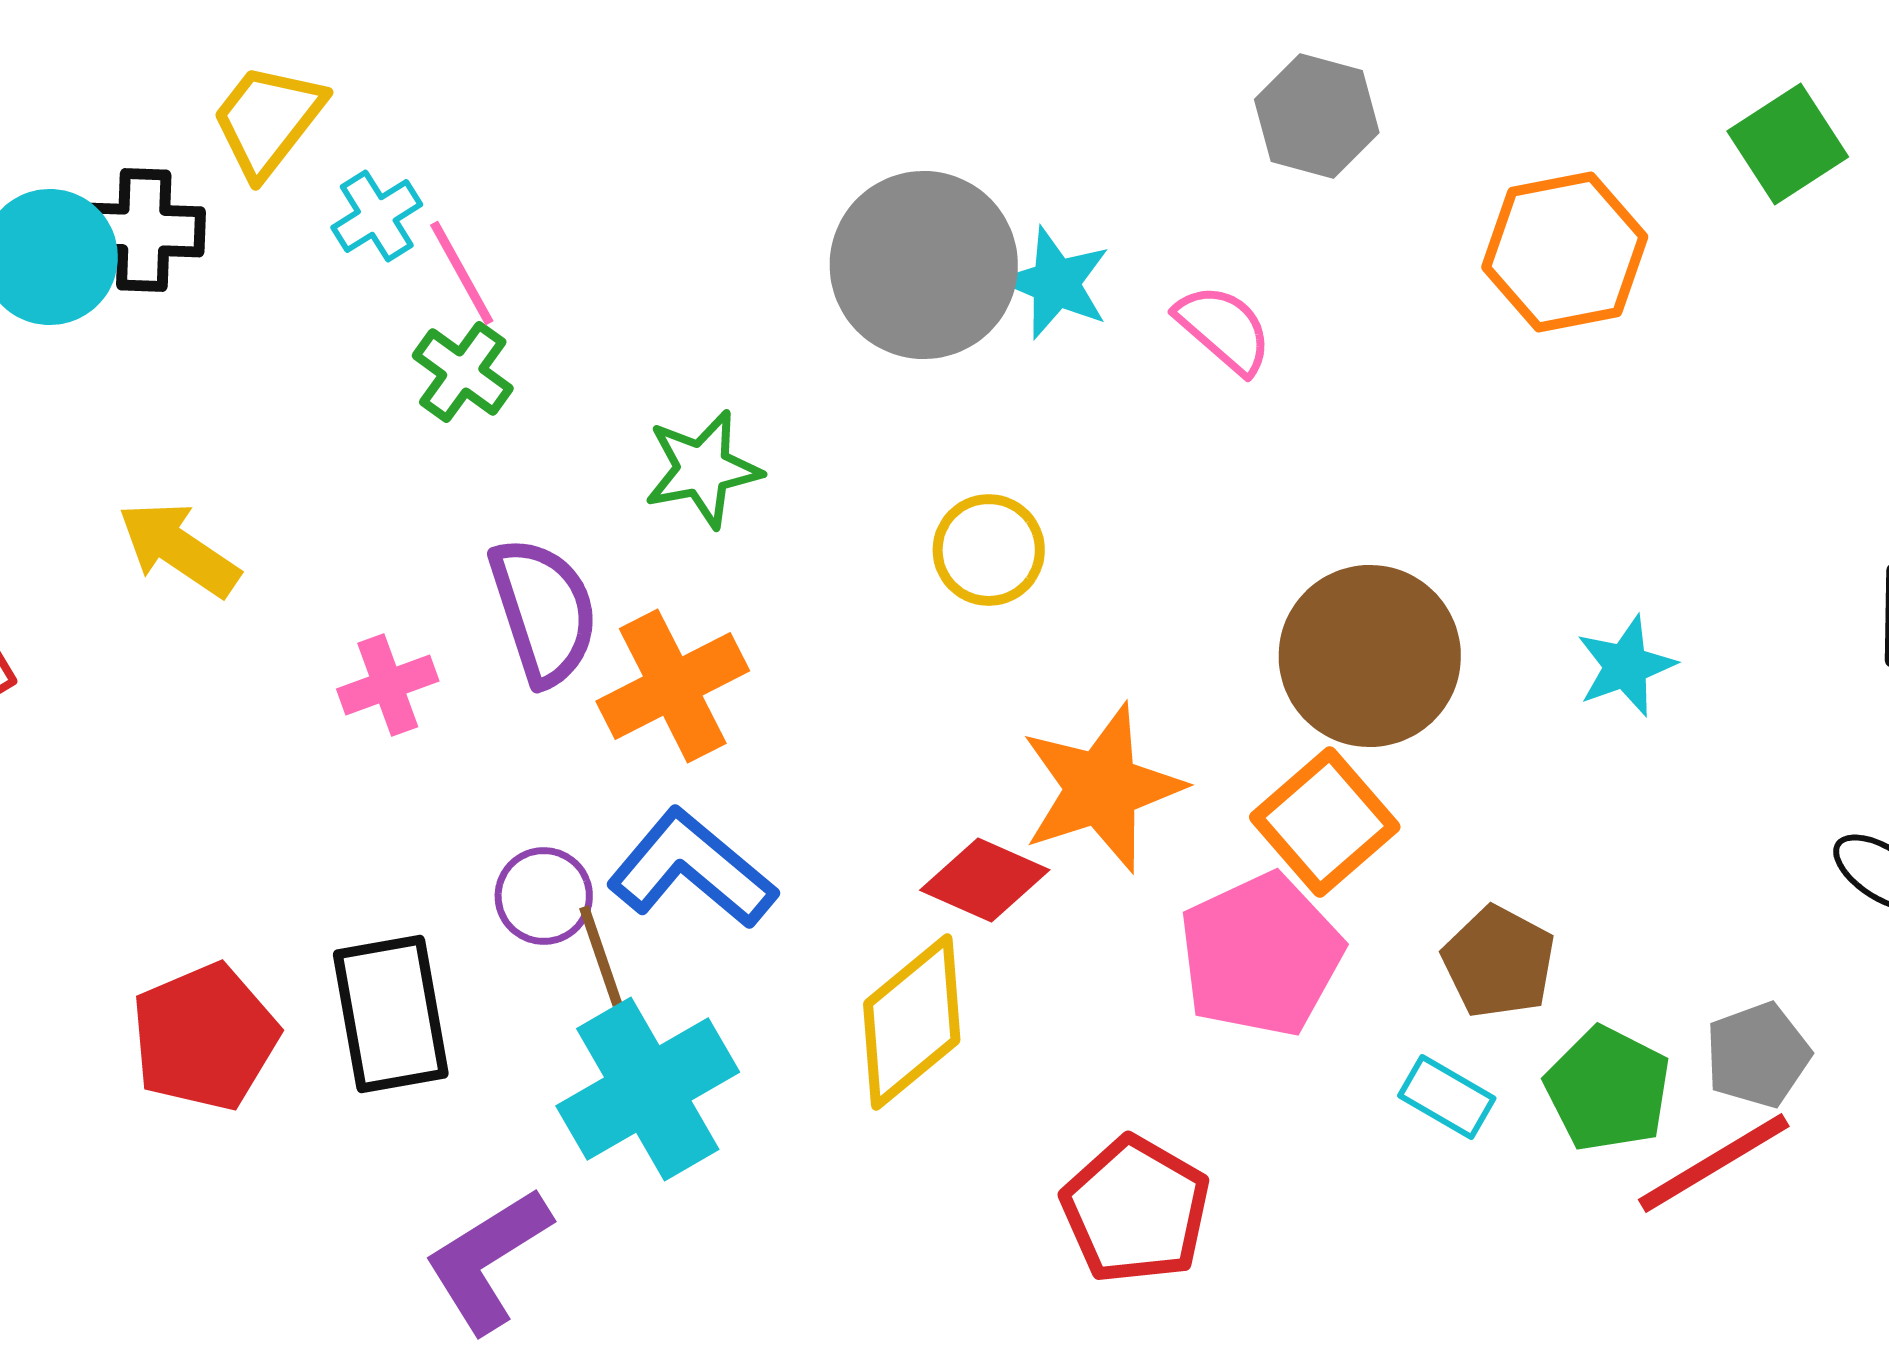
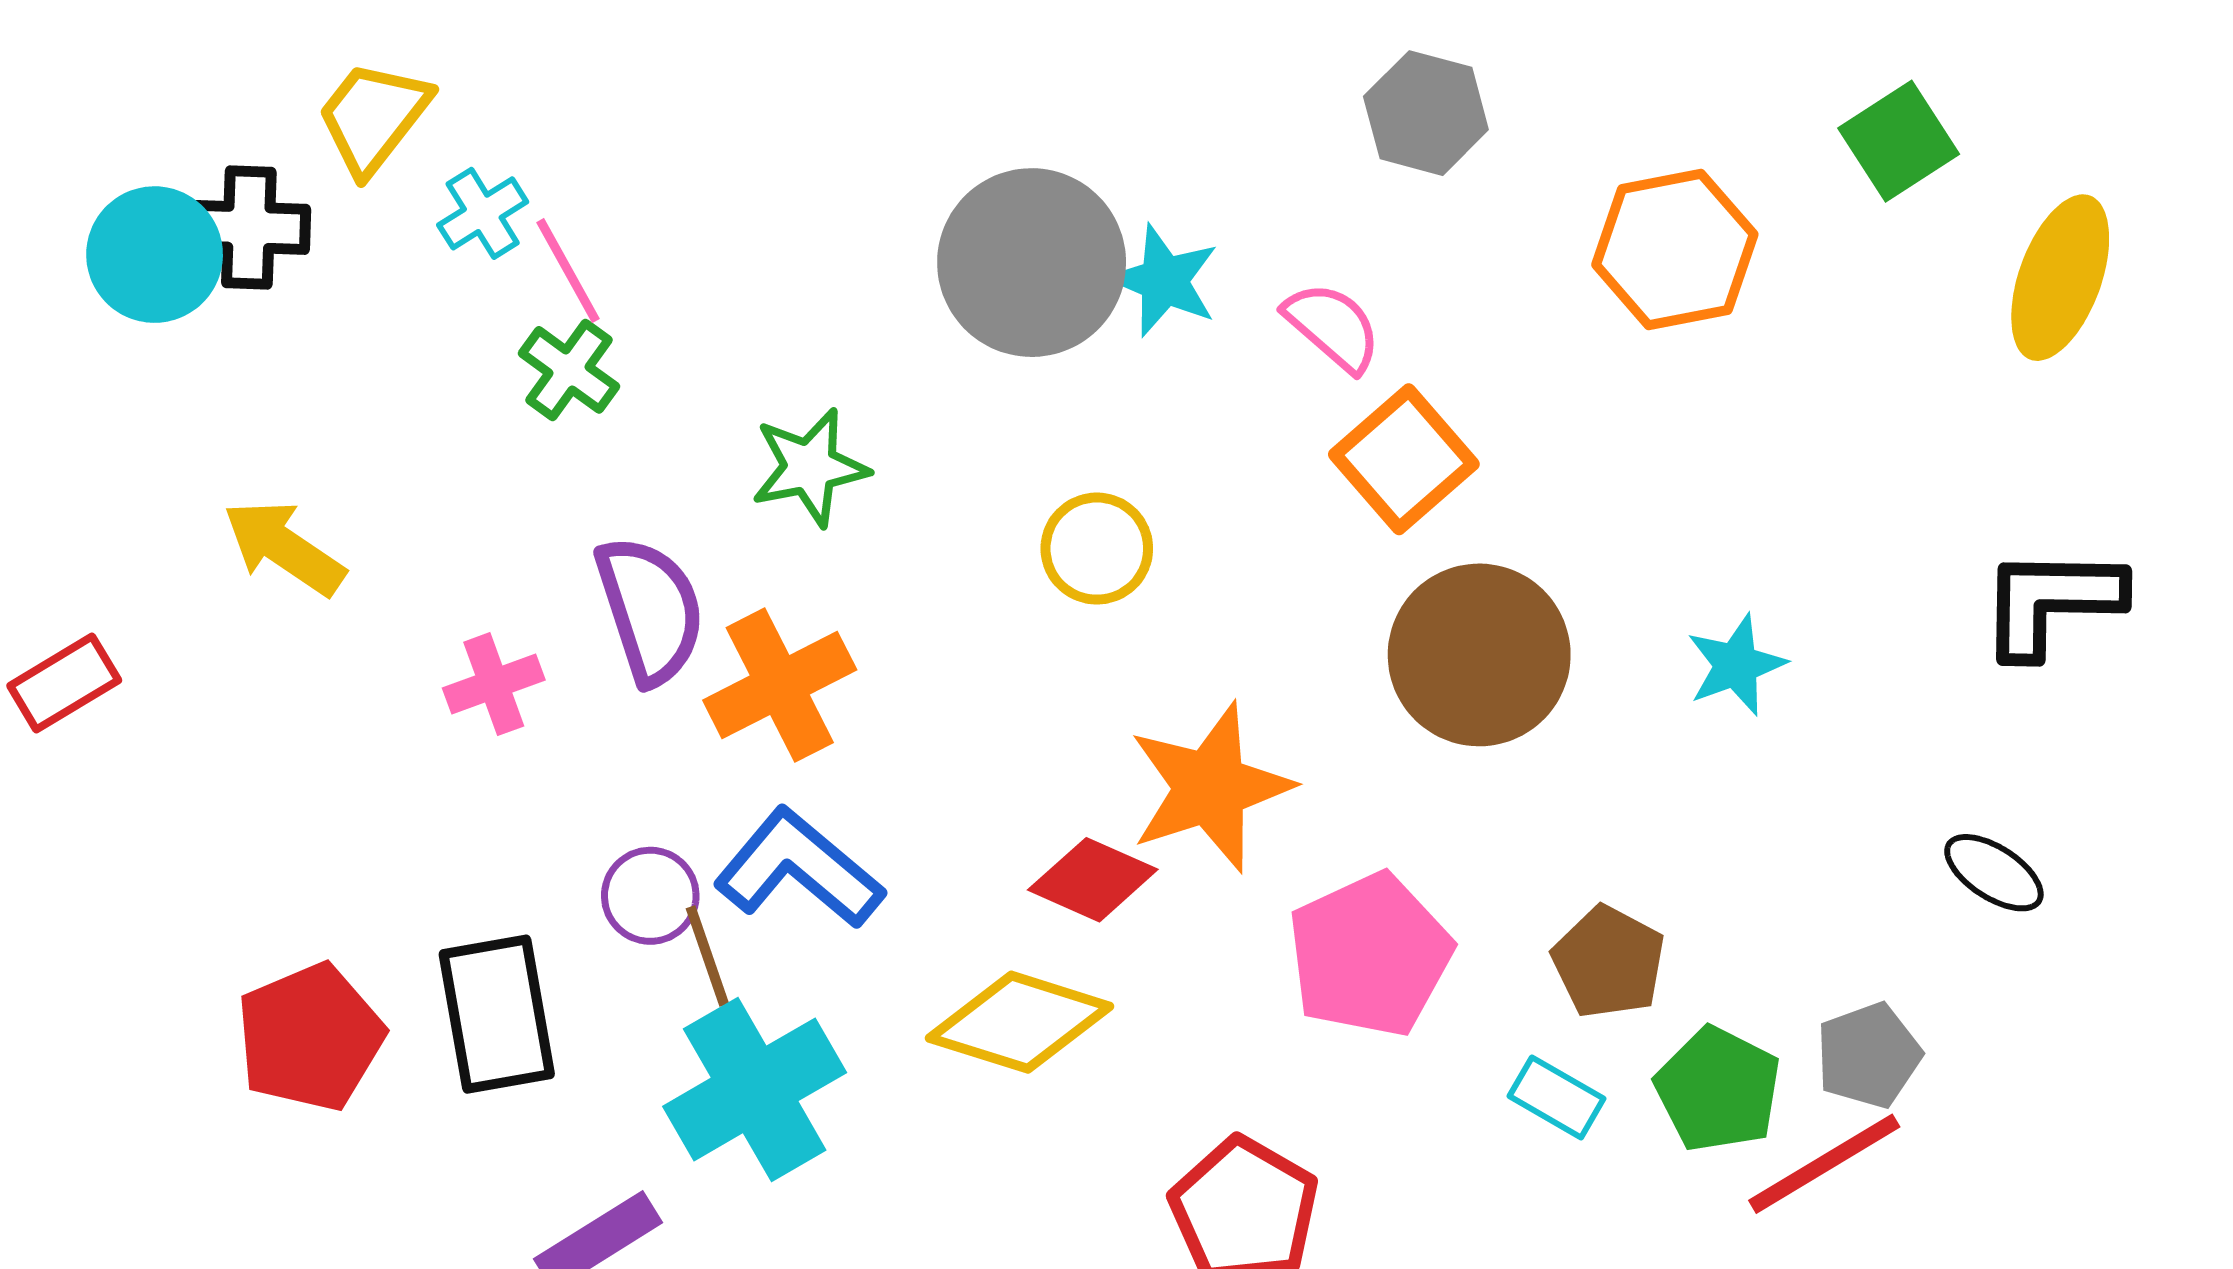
orange square: (1325, 822) -> (1404, 459), moved
yellow diamond: (912, 1022) -> (1020, 1022), turned 57

